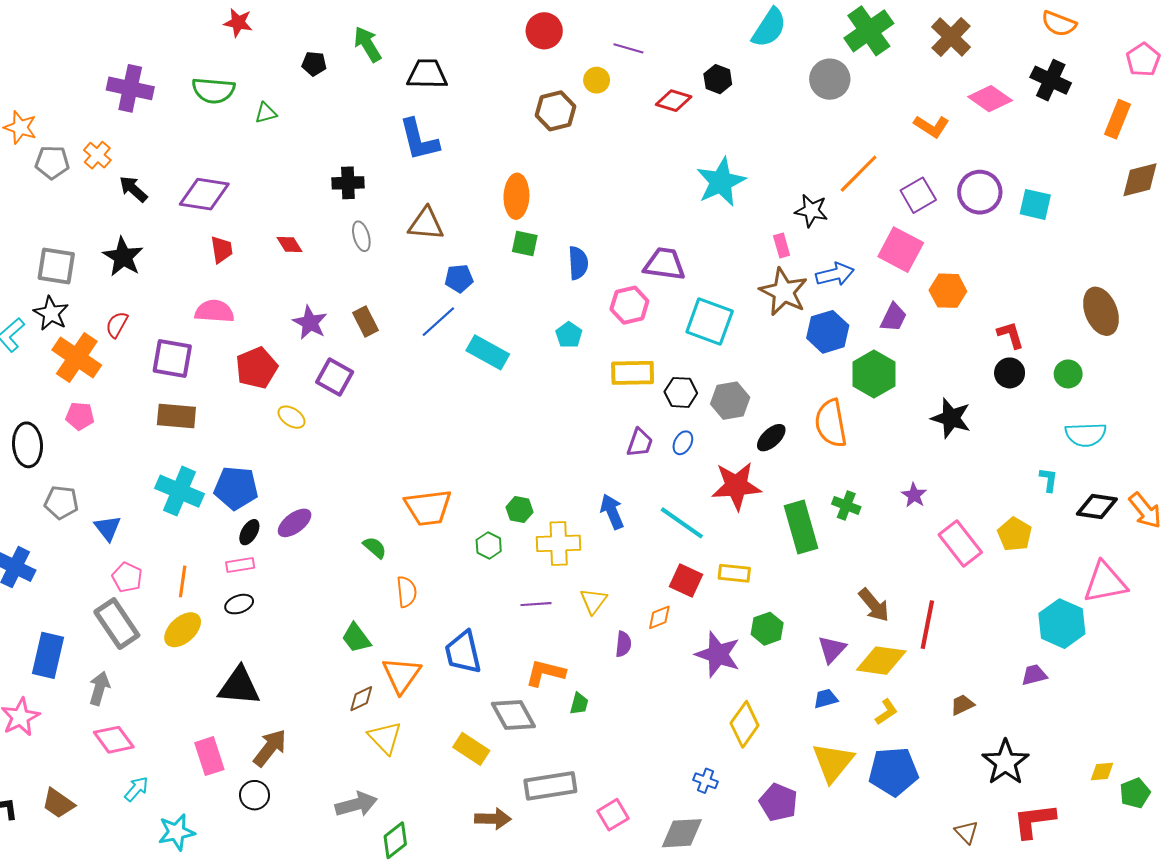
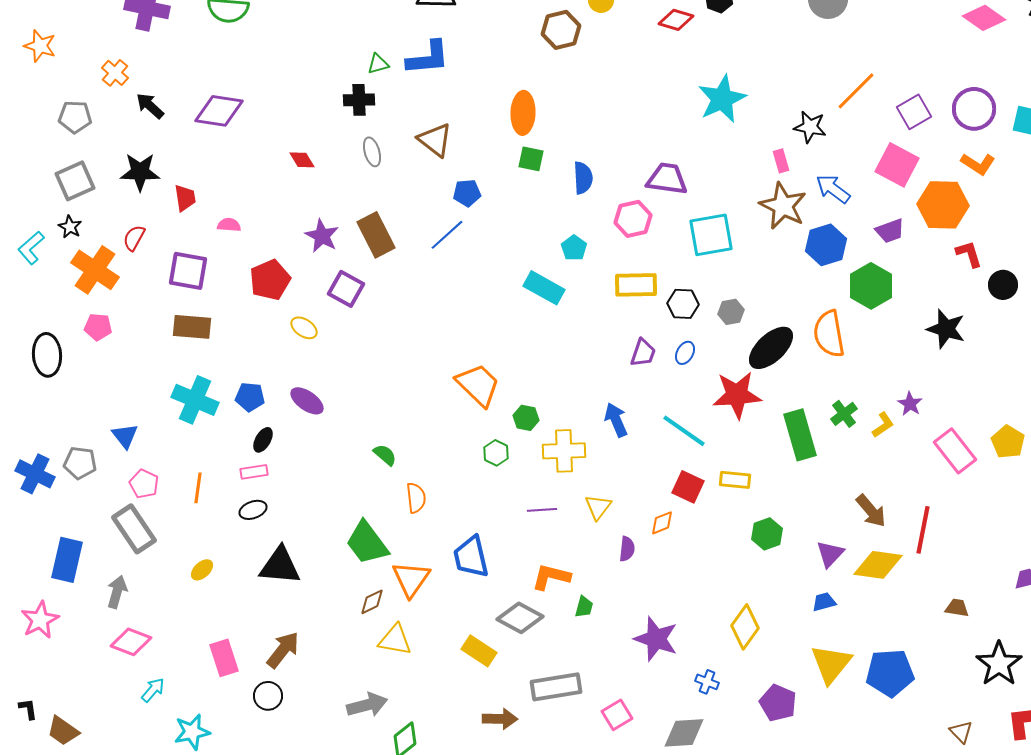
green triangle: (266, 113) -> (378, 64), moved
orange L-shape: (931, 126) -> (978, 164), moved
blue L-shape: (419, 140) -> (428, 58), turned -81
gray pentagon: (52, 162) -> (75, 117), moved
brown triangle: (426, 224) -> (435, 140), turned 33
red trapezoid: (222, 250) -> (185, 198), moved
black star: (123, 257) -> (140, 172), turned -30
gray square: (56, 266) -> (75, 181), turned -33
blue arrow: (835, 274) -> (833, 189), turned -129
orange hexagon: (948, 291) -> (943, 205), size x1.4
pink semicircle: (214, 311) -> (229, 225), size x0.6
black star: (51, 313) -> (70, 227), size x0.7
purple trapezoid: (893, 317) -> (890, 231), turned 44
brown rectangle: (365, 322) -> (376, 235), size x1.5
cyan square: (710, 322) -> (711, 235), turned -30
red L-shape: (1011, 335) -> (969, 254), moved
cyan rectangle: (488, 352) -> (544, 288), moved
gray hexagon: (730, 401) -> (731, 312), size x0.7
black ellipse: (771, 438) -> (771, 348), size x1.6
blue pentagon: (236, 488) -> (250, 397), size x0.7
gray pentagon: (61, 502) -> (80, 463), moved
green cross: (846, 505) -> (844, 414), turned 32
orange trapezoid: (428, 507) -> (478, 385), moved, turned -129
purple ellipse: (295, 523) -> (307, 401), moved, turned 72
yellow ellipse: (183, 630) -> (202, 570), moved, size x0.6
green trapezoid: (356, 638) -> (367, 543), size x1.5
purple star: (718, 654) -> (656, 639), moved
black triangle: (239, 686) -> (280, 566), moved
brown trapezoid: (962, 705) -> (957, 608), turned 35
yellow L-shape: (886, 712) -> (883, 425), moved
gray diamond: (513, 715) -> (520, 618), turned -33
yellow triangle: (385, 738) -> (395, 640), turned -36
pink diamond: (114, 740) -> (131, 642), turned -33
brown trapezoid: (58, 803) -> (63, 731), moved

